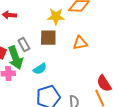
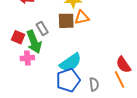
orange triangle: (80, 43) -> (82, 17), moved
cyan semicircle: (40, 69) -> (70, 63), moved, size x1.6

